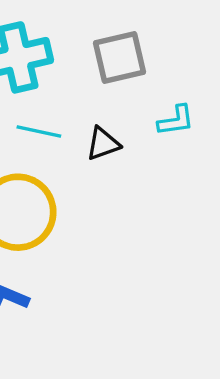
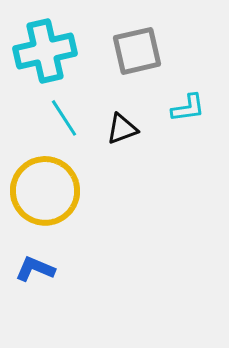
cyan line: (39, 132) -> (64, 118), turned 45

